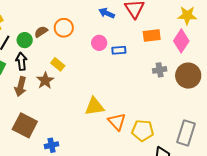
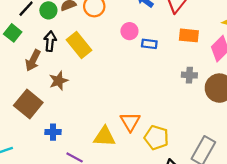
black arrow: (21, 61) -> (50, 41), moved
yellow rectangle: (58, 64) -> (79, 45), size x1.6
brown star: (45, 81) -> (59, 81), moved
yellow triangle: (94, 106) -> (104, 136), moved

